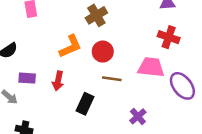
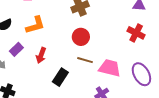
orange L-shape: (70, 46) -> (35, 25), moved
pink trapezoid: (151, 67) -> (110, 68), moved
purple rectangle: (27, 78) -> (16, 49), turned -56

